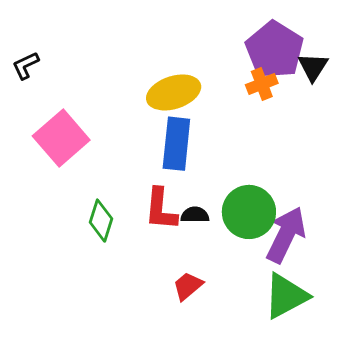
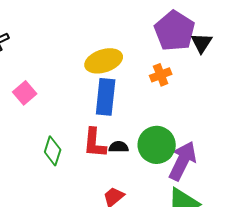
orange cross: (262, 84) -> (161, 75), moved
pink square: (61, 138) -> (25, 93), size x0.6

